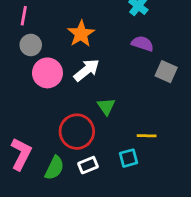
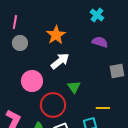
gray square: (166, 72) -> (117, 71), moved, turned -35
pink circle: (47, 73) -> (32, 81), moved

